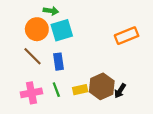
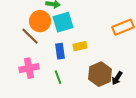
brown line: (33, 56) -> (30, 36), moved
yellow rectangle: (80, 90) -> (80, 46), moved
pink cross: (31, 93) -> (29, 68), moved

